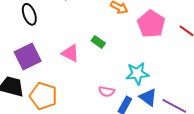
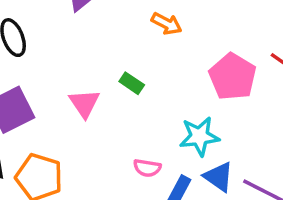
pink pentagon: (151, 24) -> (233, 77), moved
pink triangle: (70, 53) -> (84, 103), turned 30

